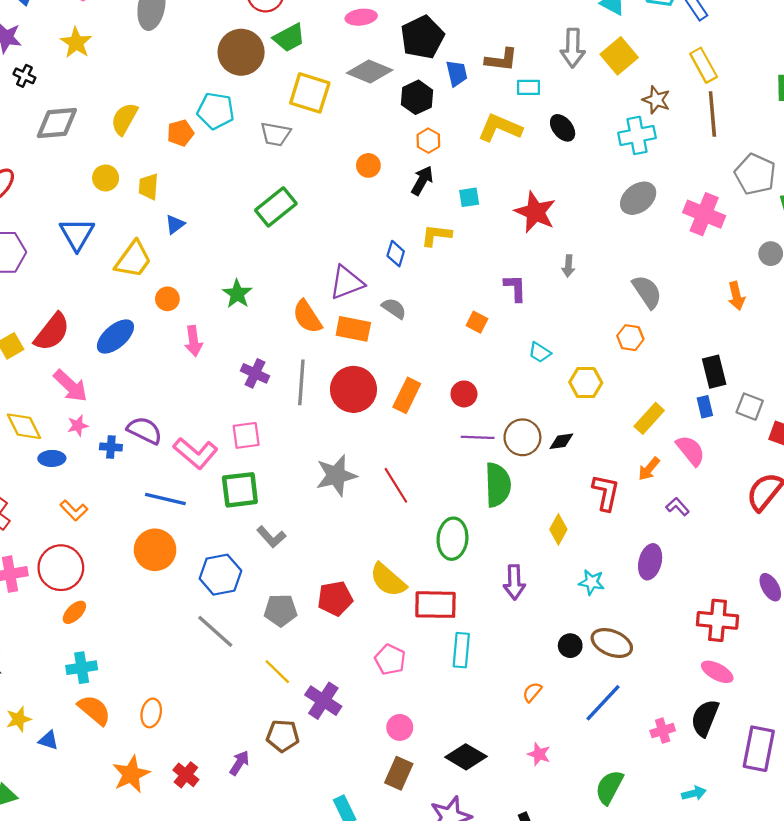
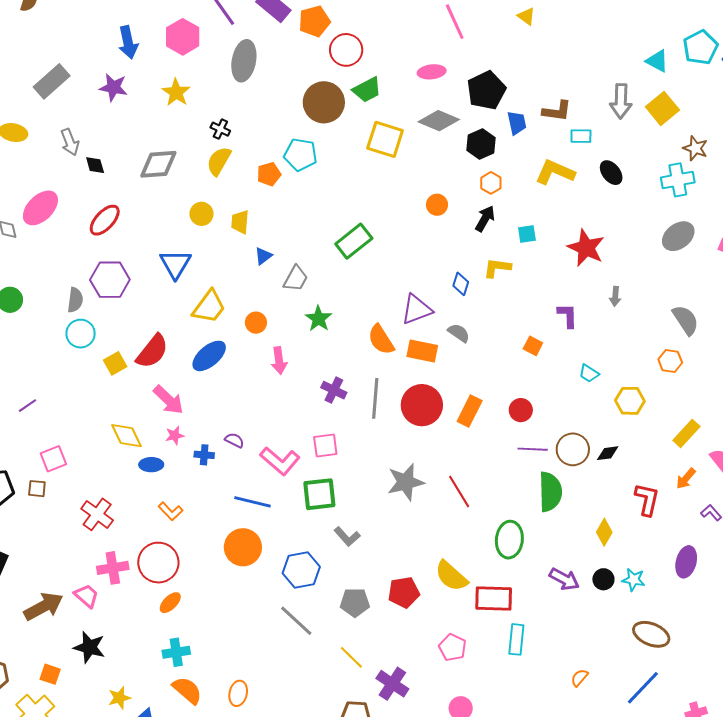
black cross: (24, 76) -> (220, 129), moved
gray trapezoid: (276, 134) -> (296, 279), moved, turned -72
yellow trapezoid: (133, 259) -> (209, 307), moved
purple semicircle: (145, 430) -> (234, 440), size x0.6
purple arrow: (514, 582) -> (564, 579), turned -60
black circle: (570, 646) -> (603, 579), moved

